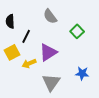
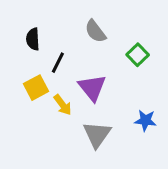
purple triangle: (48, 52) -> (92, 88), turned -36
yellow arrow: (29, 63) -> (63, 105), turned -104

